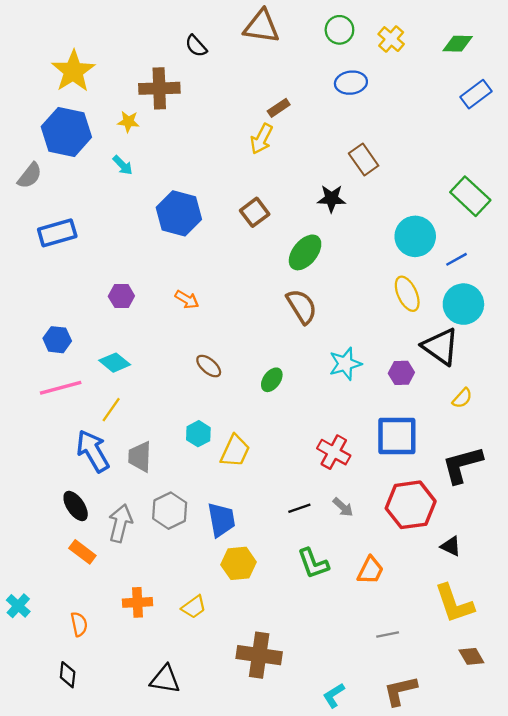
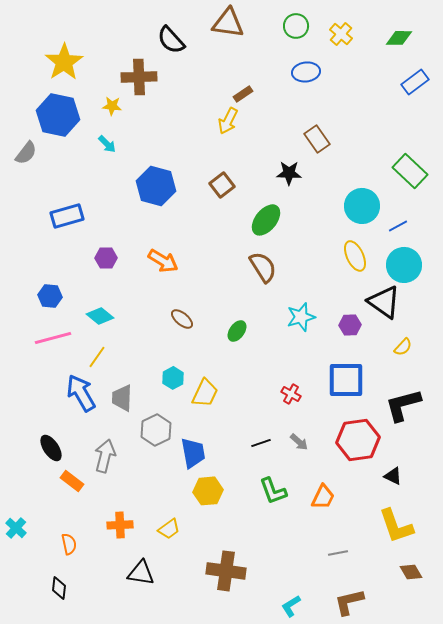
black semicircle: (196, 46) -> (171, 40), size x1.4
blue rectangle: (57, 233) -> (67, 216), moved
orange arrow: (187, 299) -> (163, 261), size x1.4
red cross: (334, 452) -> (291, 394), size x0.7
black ellipse: (76, 506) -> (51, 448), moved
gray hexagon: (170, 511) -> (156, 430), moved
black triangle: (165, 679) -> (141, 573), moved

